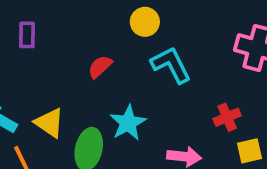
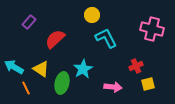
purple rectangle: (27, 35) -> (29, 22), turned 40
red semicircle: (100, 67) -> (55, 39), moved, size x1.5

